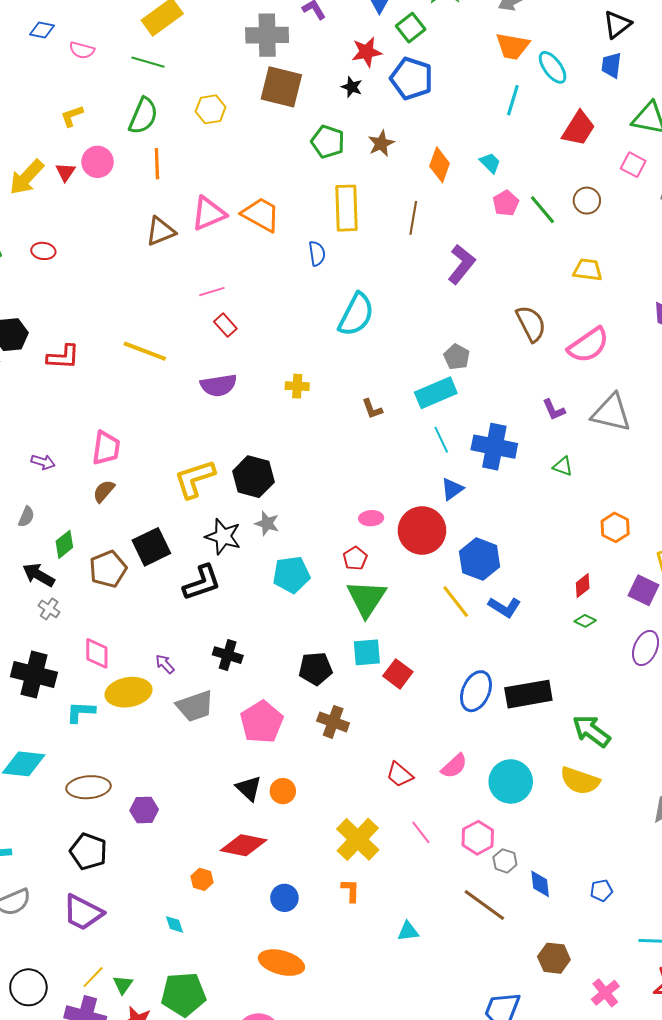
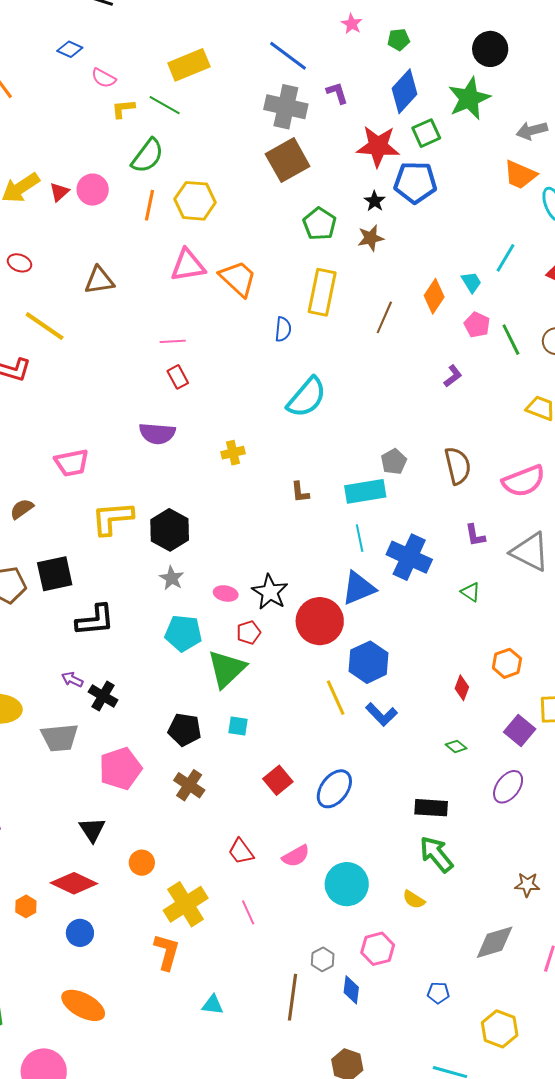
red star: (367, 52) -> (378, 146), size x1.4
blue pentagon: (412, 78) -> (415, 182), turned -30
brown square: (281, 87) -> (288, 160), turned 33
black star: (352, 87) -> (375, 201), moved
cyan line: (513, 100) -> (505, 258), moved
yellow hexagon: (211, 109) -> (195, 201), moved, size x1.4
yellow L-shape: (72, 116) -> (123, 109), moved
orange diamond: (440, 165) -> (434, 296), moved
pink pentagon: (506, 203) -> (477, 325), turned -30
brown triangle: (161, 231) -> (99, 280), moved
purple L-shape: (461, 264) -> (453, 376), moved, size x0.6
brown semicircle: (531, 324) -> (458, 466), moved
yellow line: (145, 351) -> (45, 326), moved
yellow cross: (297, 386) -> (233, 453), turned -30
pink trapezoid: (106, 448) -> (72, 463), moved, turned 57
blue triangle: (452, 489) -> (359, 588), size x1.5
pink ellipse: (371, 518) -> (226, 593), moved
black star: (223, 536) -> (270, 592), moved
red diamond: (583, 586) -> (462, 688), moved, turned -45
green triangle: (366, 598) -> (227, 669), moved
cyan square: (367, 652) -> (238, 726), size x0.7
purple arrow: (165, 664) -> (72, 679), moved, turned -35
red square: (398, 674) -> (278, 780), moved
black rectangle: (528, 694) -> (431, 808), moved, size x0.7
yellow semicircle: (580, 781) -> (414, 900), size x0.6
orange circle: (283, 791) -> (142, 863), moved
pink hexagon: (478, 838) -> (378, 949), moved
orange L-shape: (351, 890) -> (167, 952), size x1.5
blue pentagon: (601, 890) -> (438, 993), moved
blue circle: (284, 898) -> (80, 933), moved
brown line: (484, 905) -> (292, 997), turned 48

